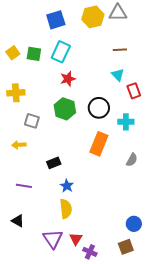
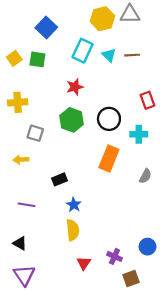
blue square: (56, 20) -> (46, 28), moved, turned -30
cyan rectangle: (61, 52) -> (83, 51), moved
cyan triangle: (118, 75) -> (109, 55), moved
purple triangle: (53, 239) -> (24, 275), moved
brown square: (126, 247) -> (131, 278), moved
purple cross: (90, 252) -> (114, 256), moved

